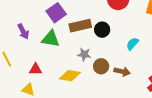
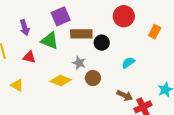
red triangle: (36, 69) -> (29, 57), moved
brown arrow: (122, 71) -> (125, 95), moved

